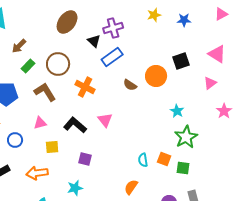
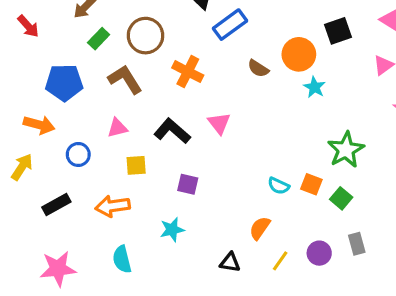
cyan star: (177, 111) -> (315, 87), moved
cyan semicircle: (143, 160) -> (279, 186), turned -56
green square: (183, 168) -> (341, 198), turned 32

